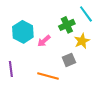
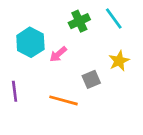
green cross: (67, 25) -> (79, 21), moved
yellow star: (82, 41) -> (119, 61), moved

